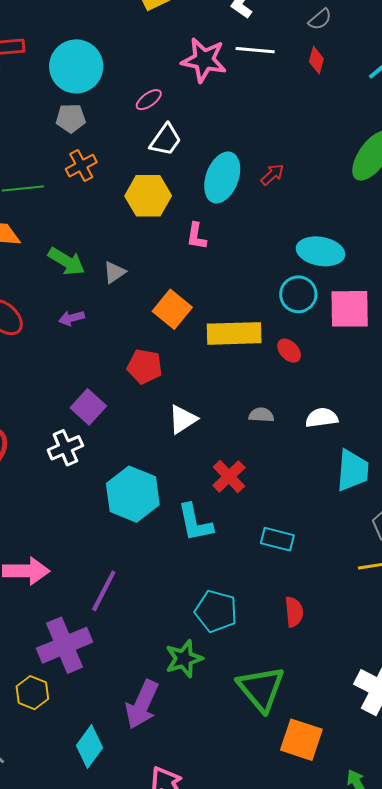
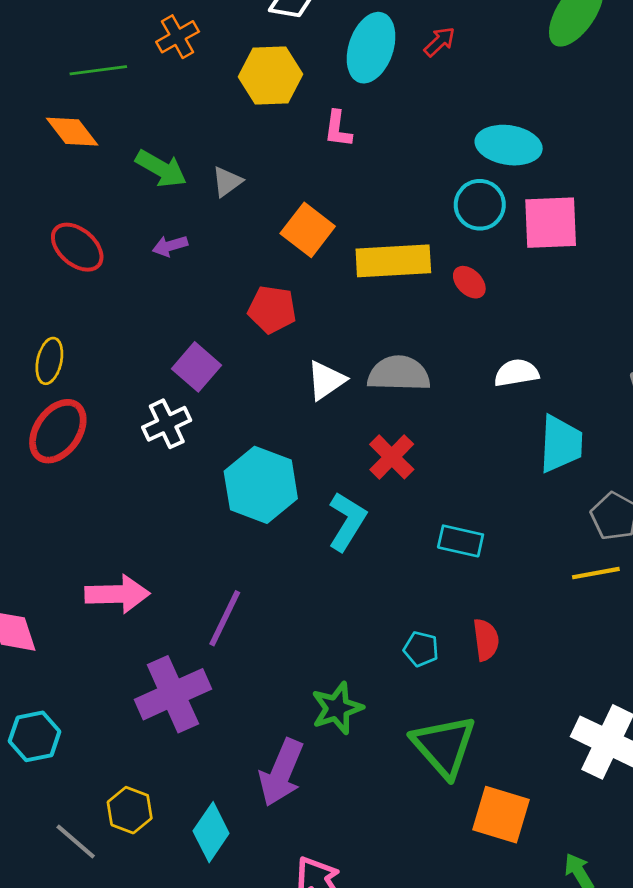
gray semicircle: (261, 415) -> (399, 374), moved, size x1.8
cyan L-shape: (195, 523) -> (347, 521), turned -135
cyan pentagon: (216, 611) -> (421, 649), moved, size x0.6
yellow hexagon: (32, 693) -> (130, 810), moved

